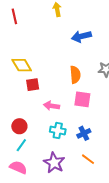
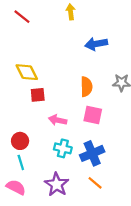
red line: (14, 16) -> (22, 17), turned -42
blue cross: (84, 133) -> (92, 153), size x1.5
cyan line: (21, 145) -> (21, 162), turned -56

